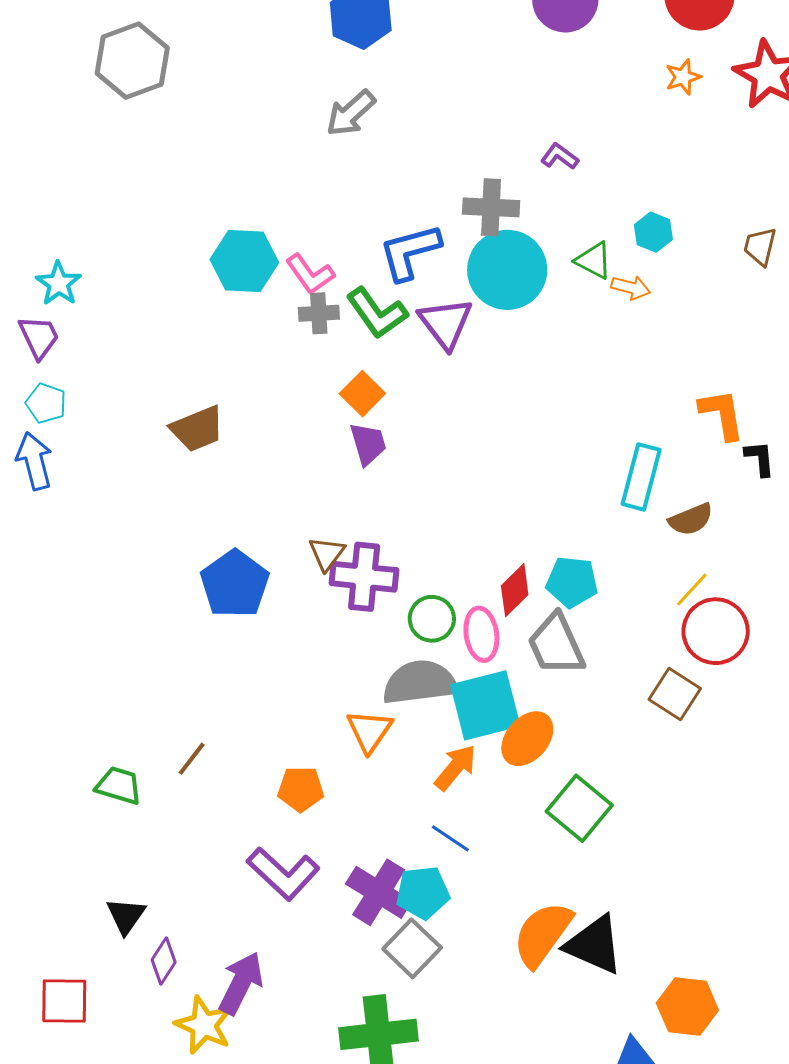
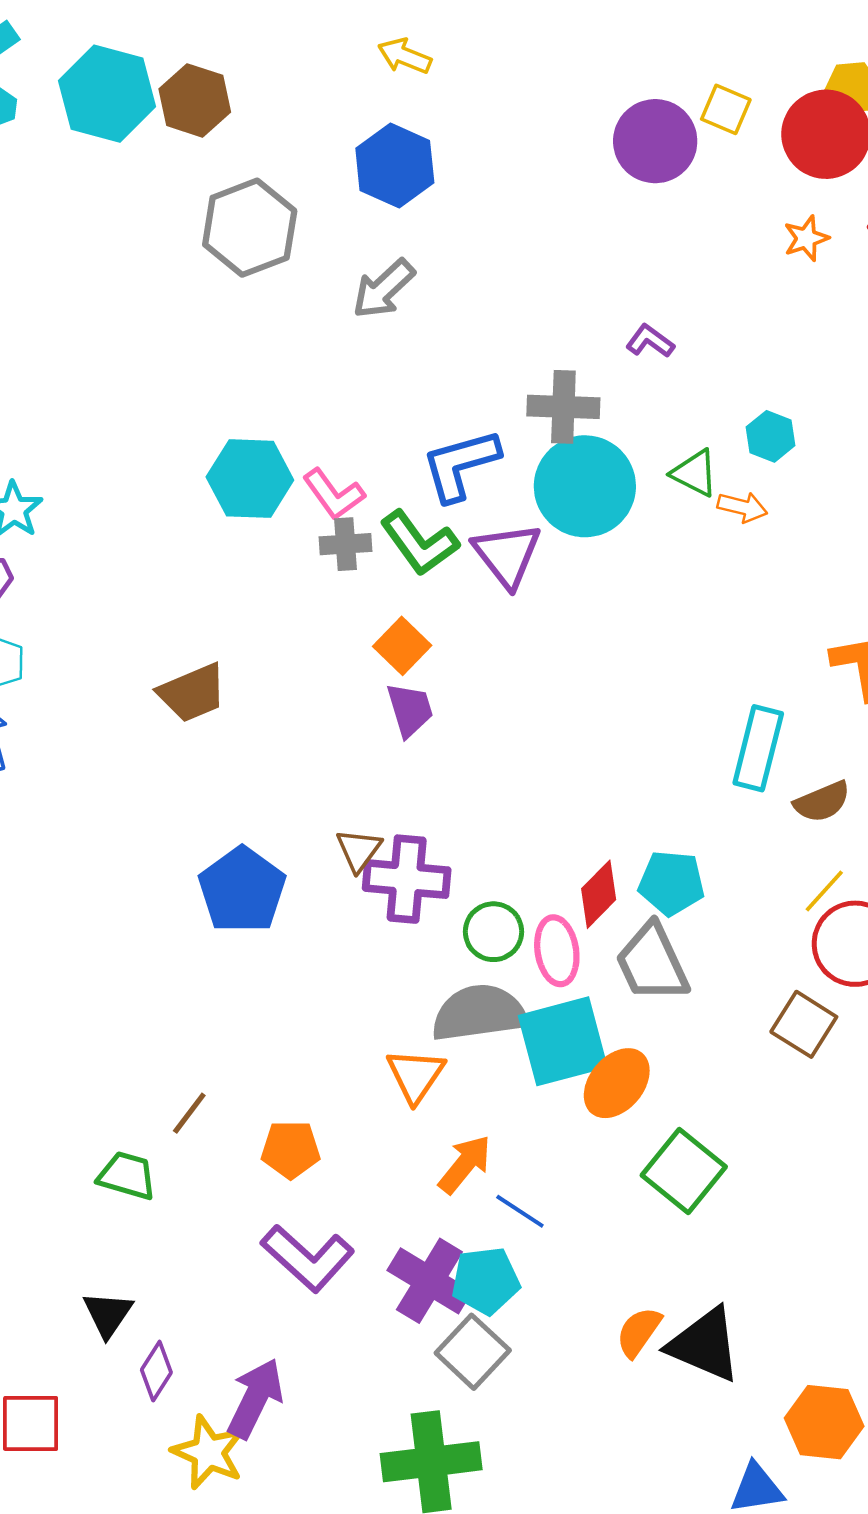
gray hexagon: (132, 61) -> (250, 228), moved
orange arrow: (455, 768) -> (465, 1164), moved
green trapezoid: (119, 786) -> (127, 1176), moved
orange pentagon: (301, 789) -> (291, 1149), moved
orange semicircle: (543, 934) -> (639, 1332), size x0.6

